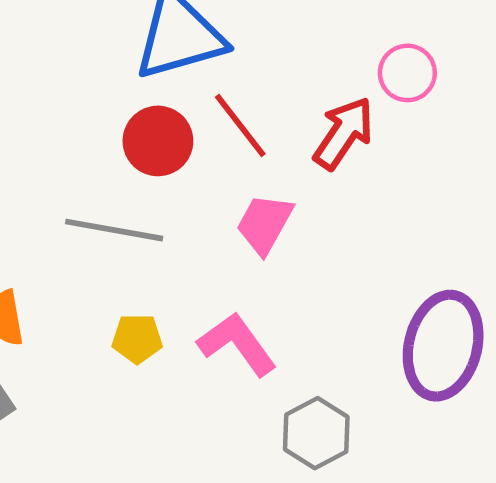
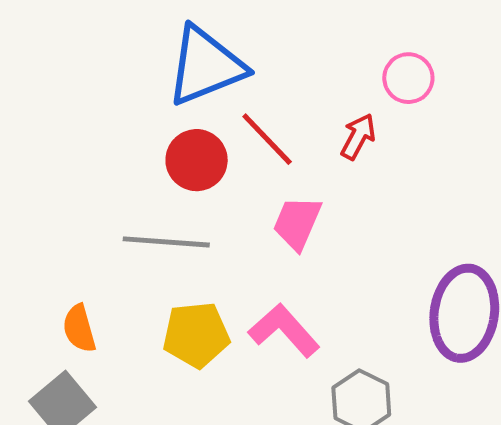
red arrow: (344, 133) -> (358, 137), size x0.7
yellow pentagon: (137, 339) -> (196, 335), size x1.5

